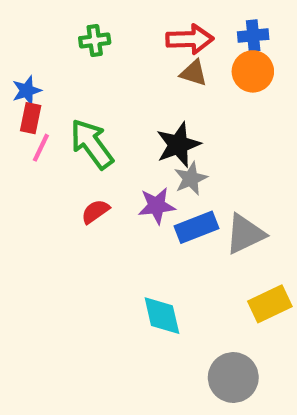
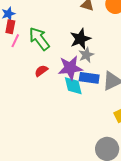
purple star: (157, 206) -> (70, 68), size x1.4
blue rectangle: (197, 227) -> (89, 78), turned 30
cyan diamond: (162, 316) -> (73, 86), moved

